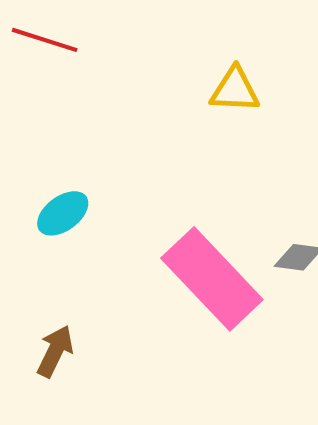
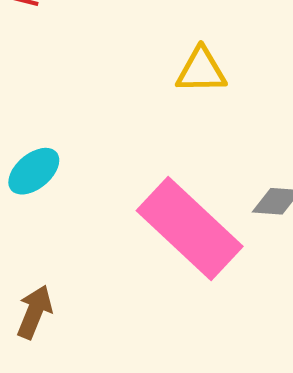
yellow triangle: (235, 90) -> (201, 71), moved

